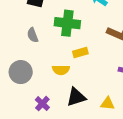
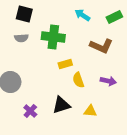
gray semicircle: (33, 35) -> (21, 38), moved, turned -72
yellow semicircle: (61, 70) -> (78, 80), moved, turned 70

